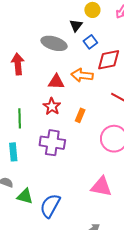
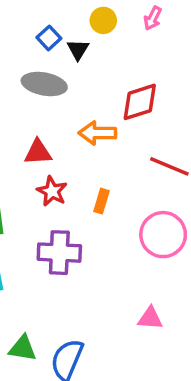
blue square: (90, 42) -> (49, 38), moved
red triangle: (56, 82) -> (38, 152), moved
pink triangle: (101, 187) -> (150, 318), size x0.7

